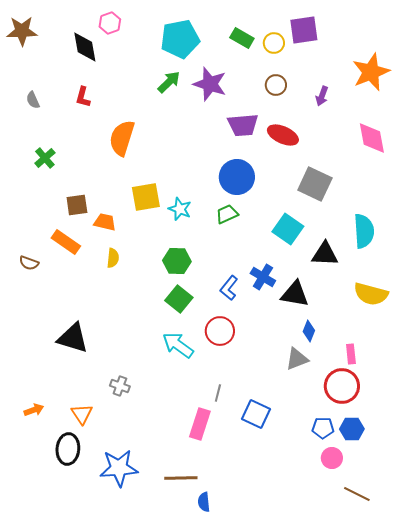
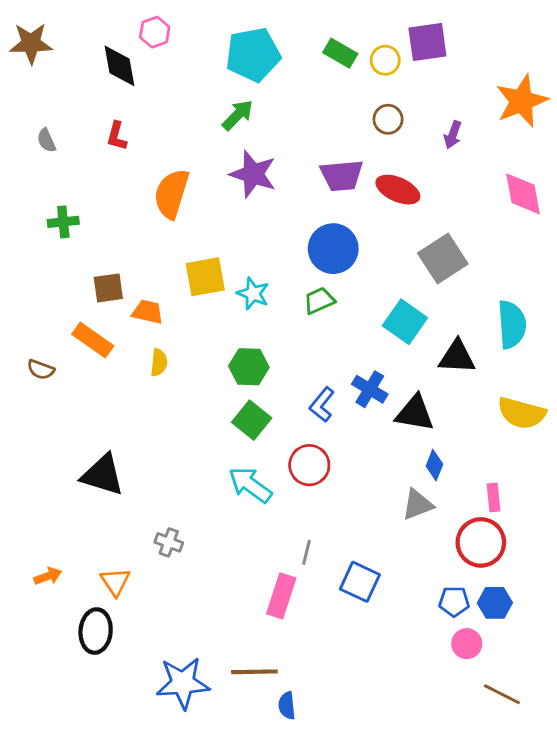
purple star: (210, 84) -> (253, 174), moved
green cross: (45, 158) -> (63, 222), turned 35
gray square: (315, 184) -> (443, 258), turned 32
blue star: (119, 468) -> (183, 683), moved

